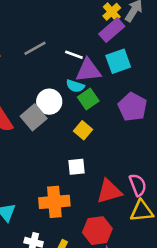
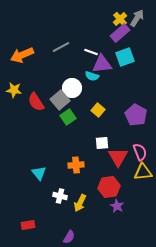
green square: (88, 99) -> (68, 117), moved
purple pentagon: (133, 107) -> (136, 115), moved
white square: (77, 167) -> (102, 143), moved
red triangle: (109, 191) -> (118, 157), turned -45
orange cross: (54, 202) -> (76, 165), size x0.7

